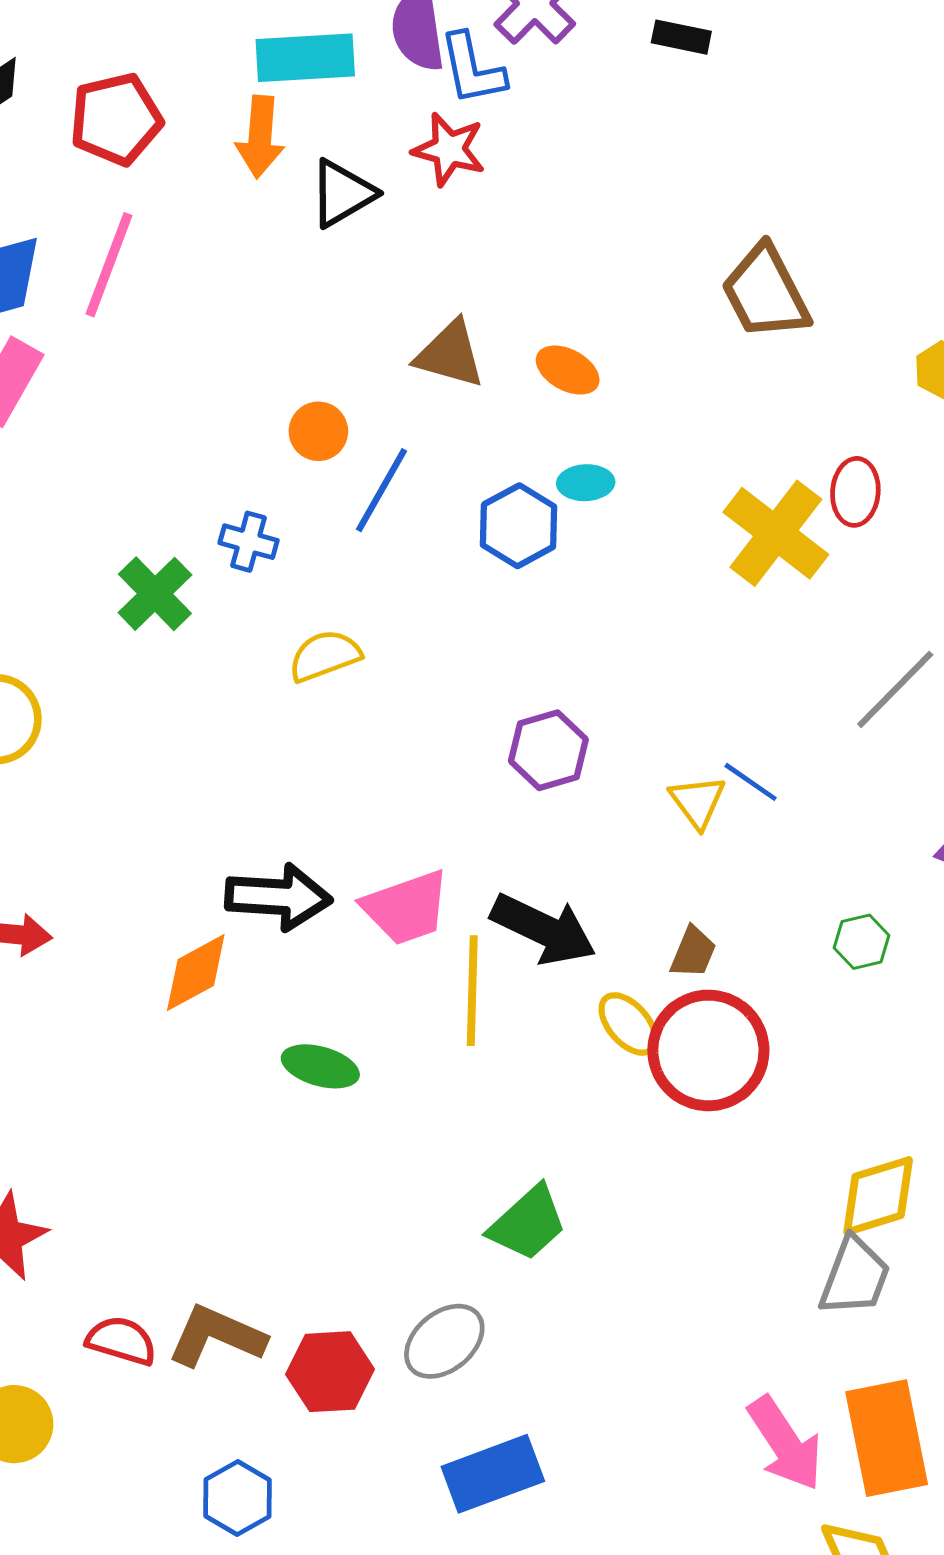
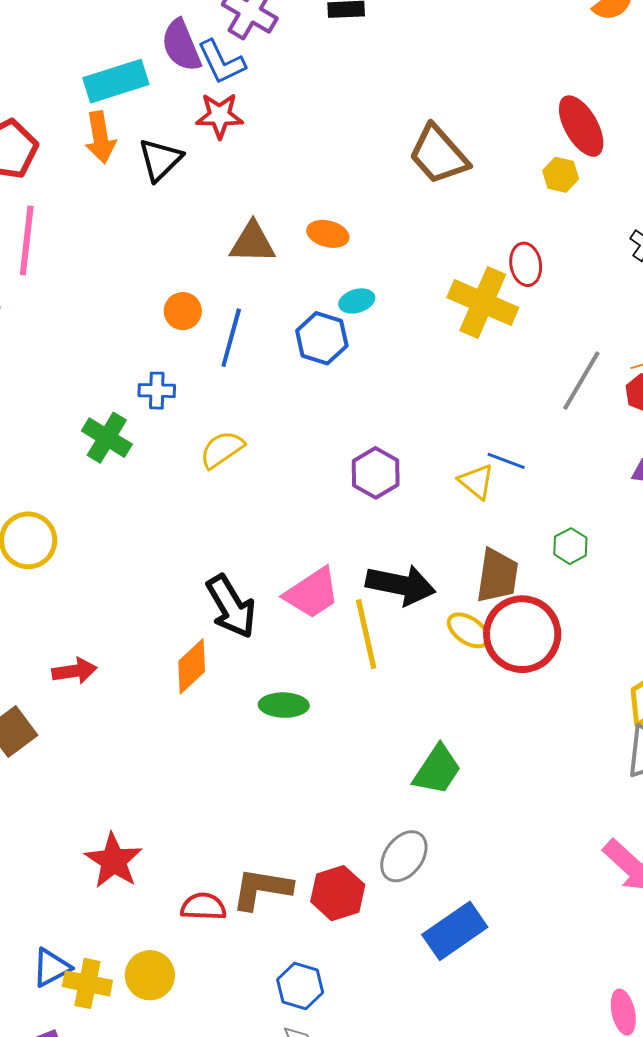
black arrow: (278, 897) -> (231, 606), turned 70
green hexagon: (862, 942) -> (570, 546), moved
brown trapezoid: (693, 952) -> (497, 576), size x1.6

